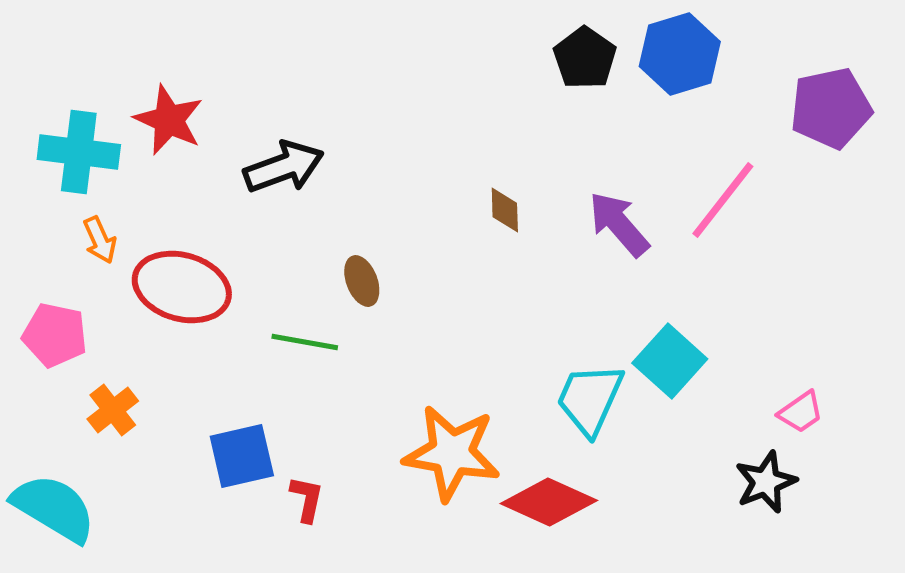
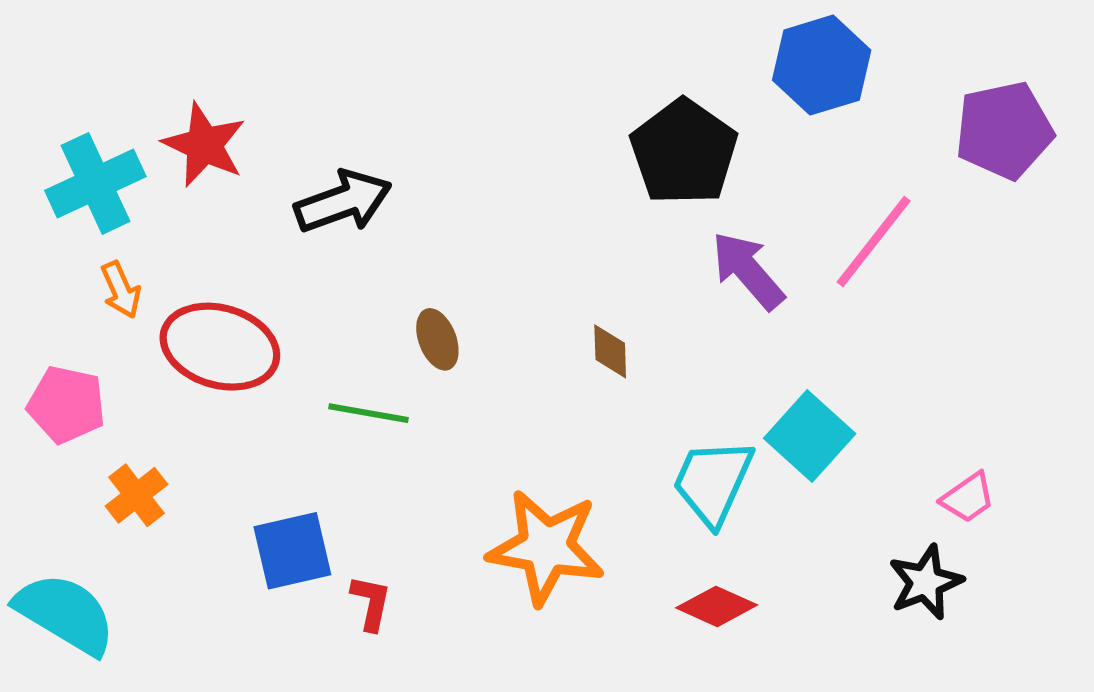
black pentagon: (585, 58) -> (684, 152), moved, size x1.4
cyan cross: (79, 152) -> (95, 183), turned -32
brown diamond: (505, 210) -> (610, 351), moved
red diamond: (549, 502) -> (717, 606), moved, size x0.7

